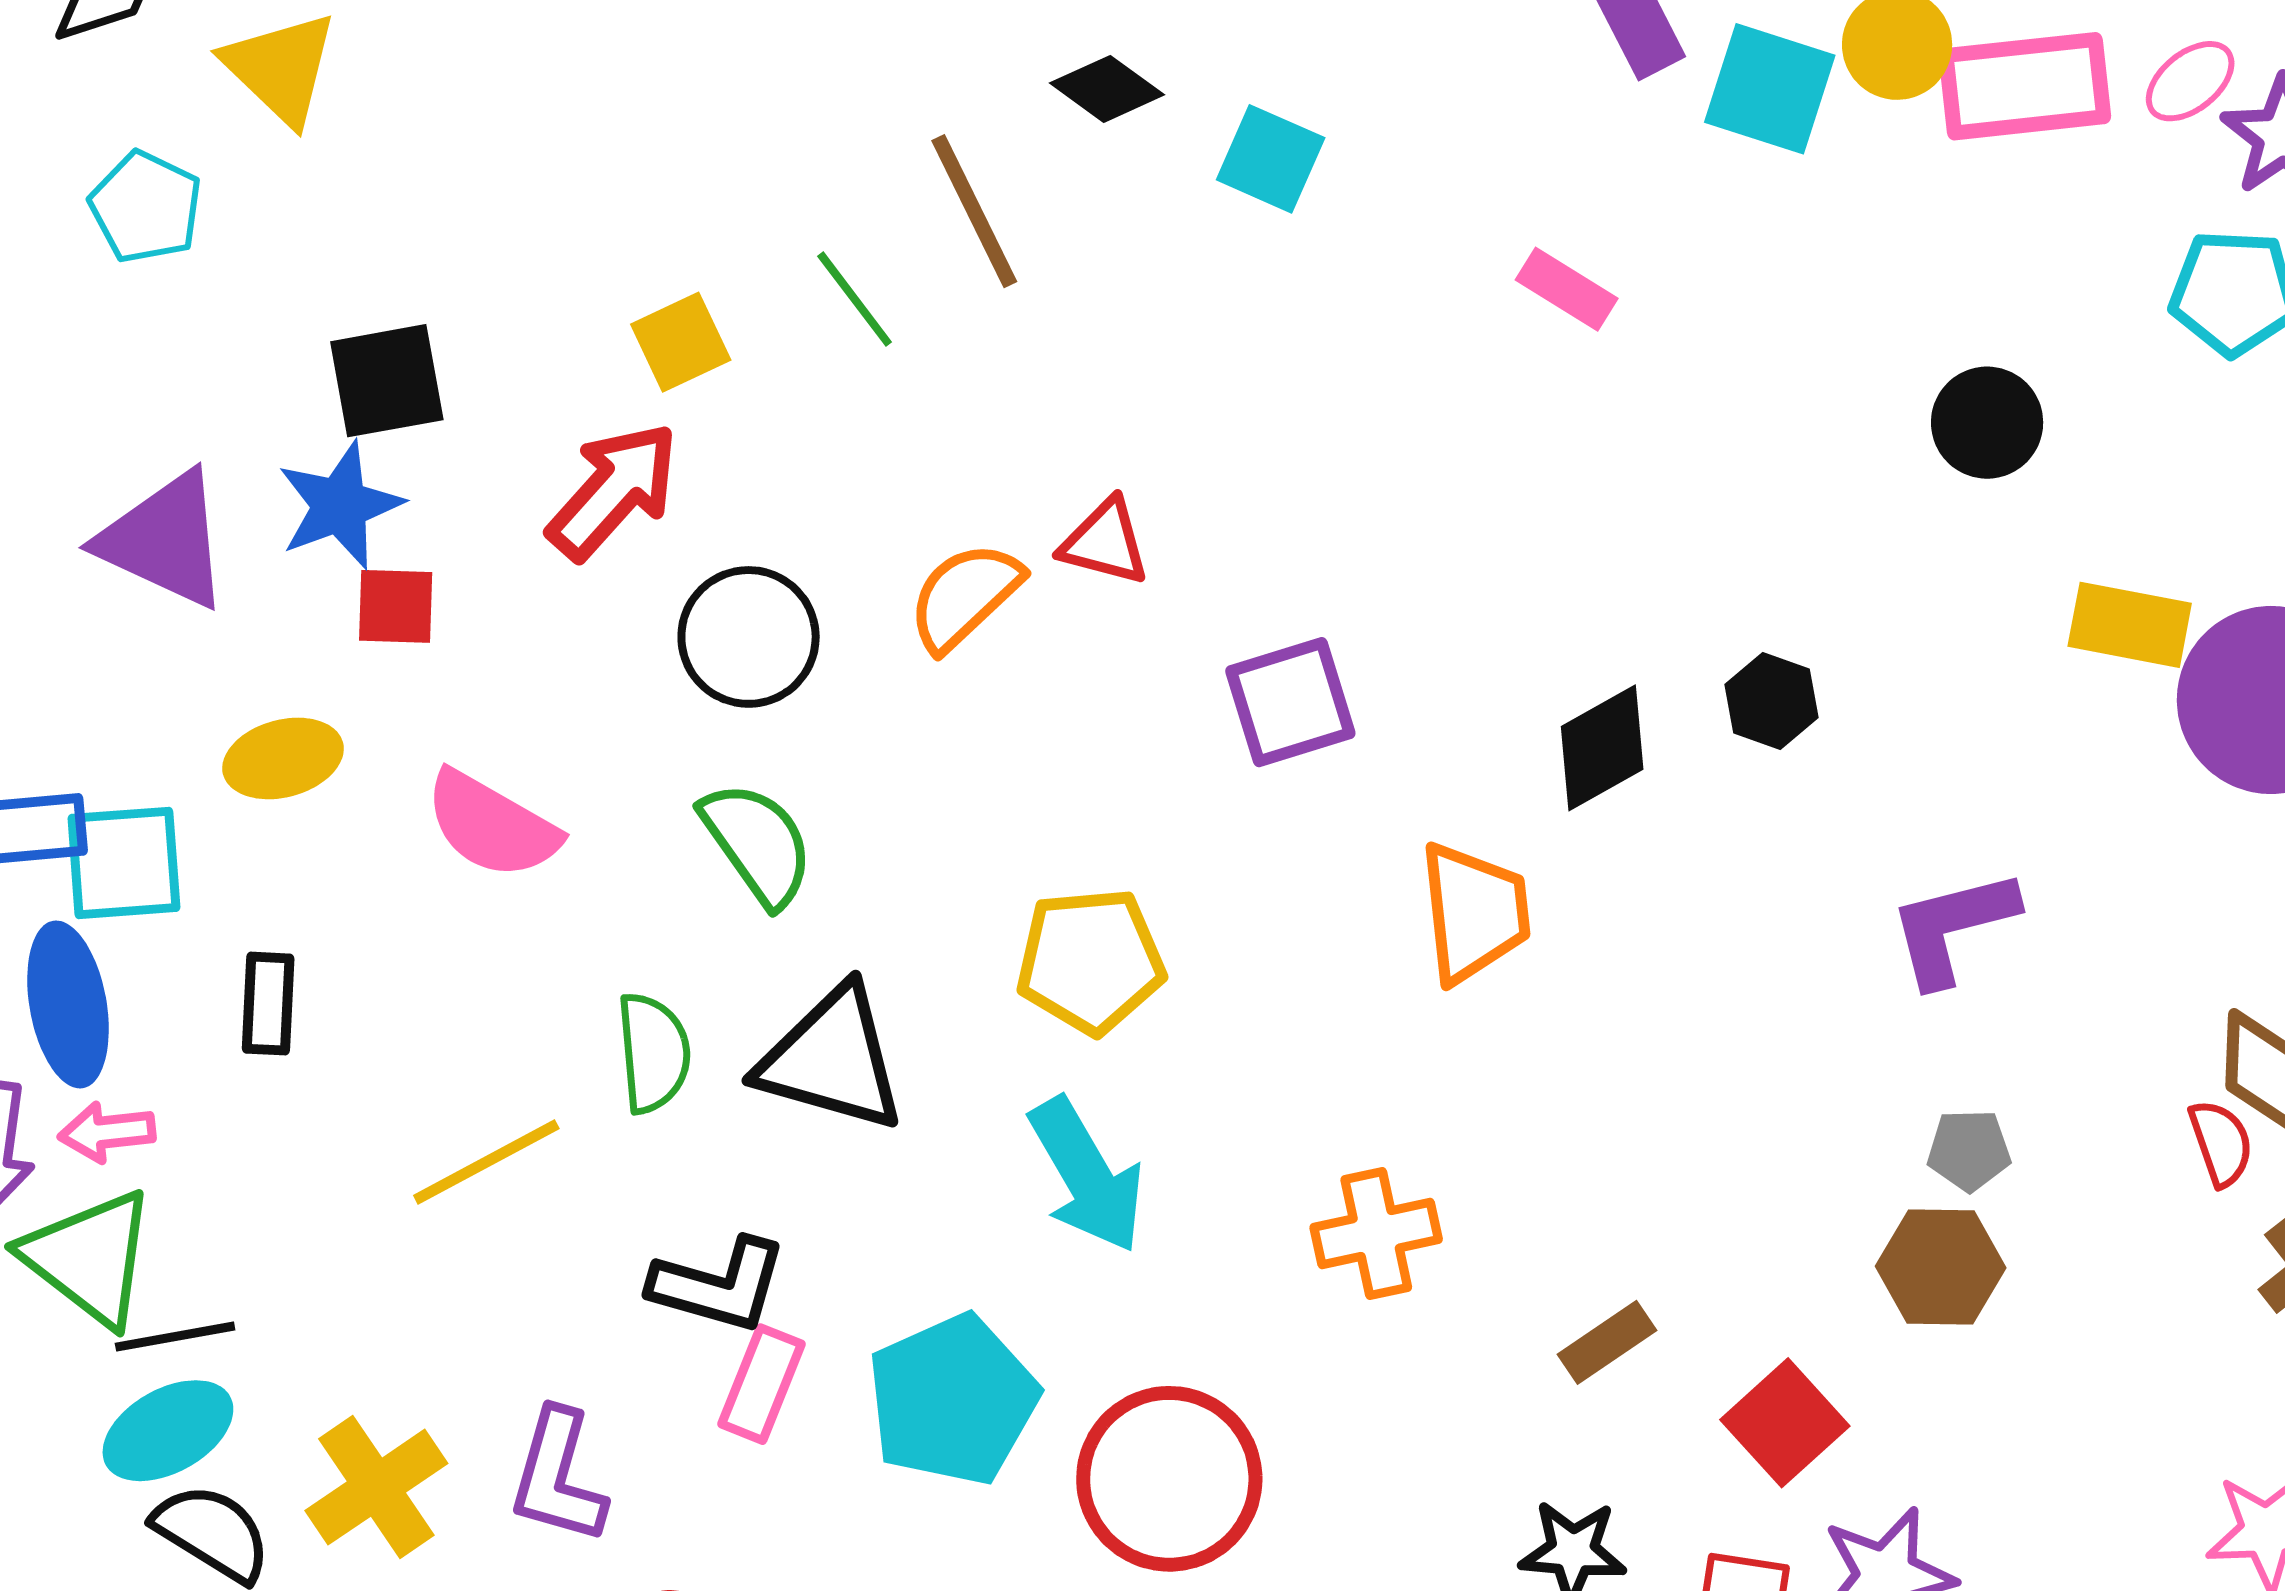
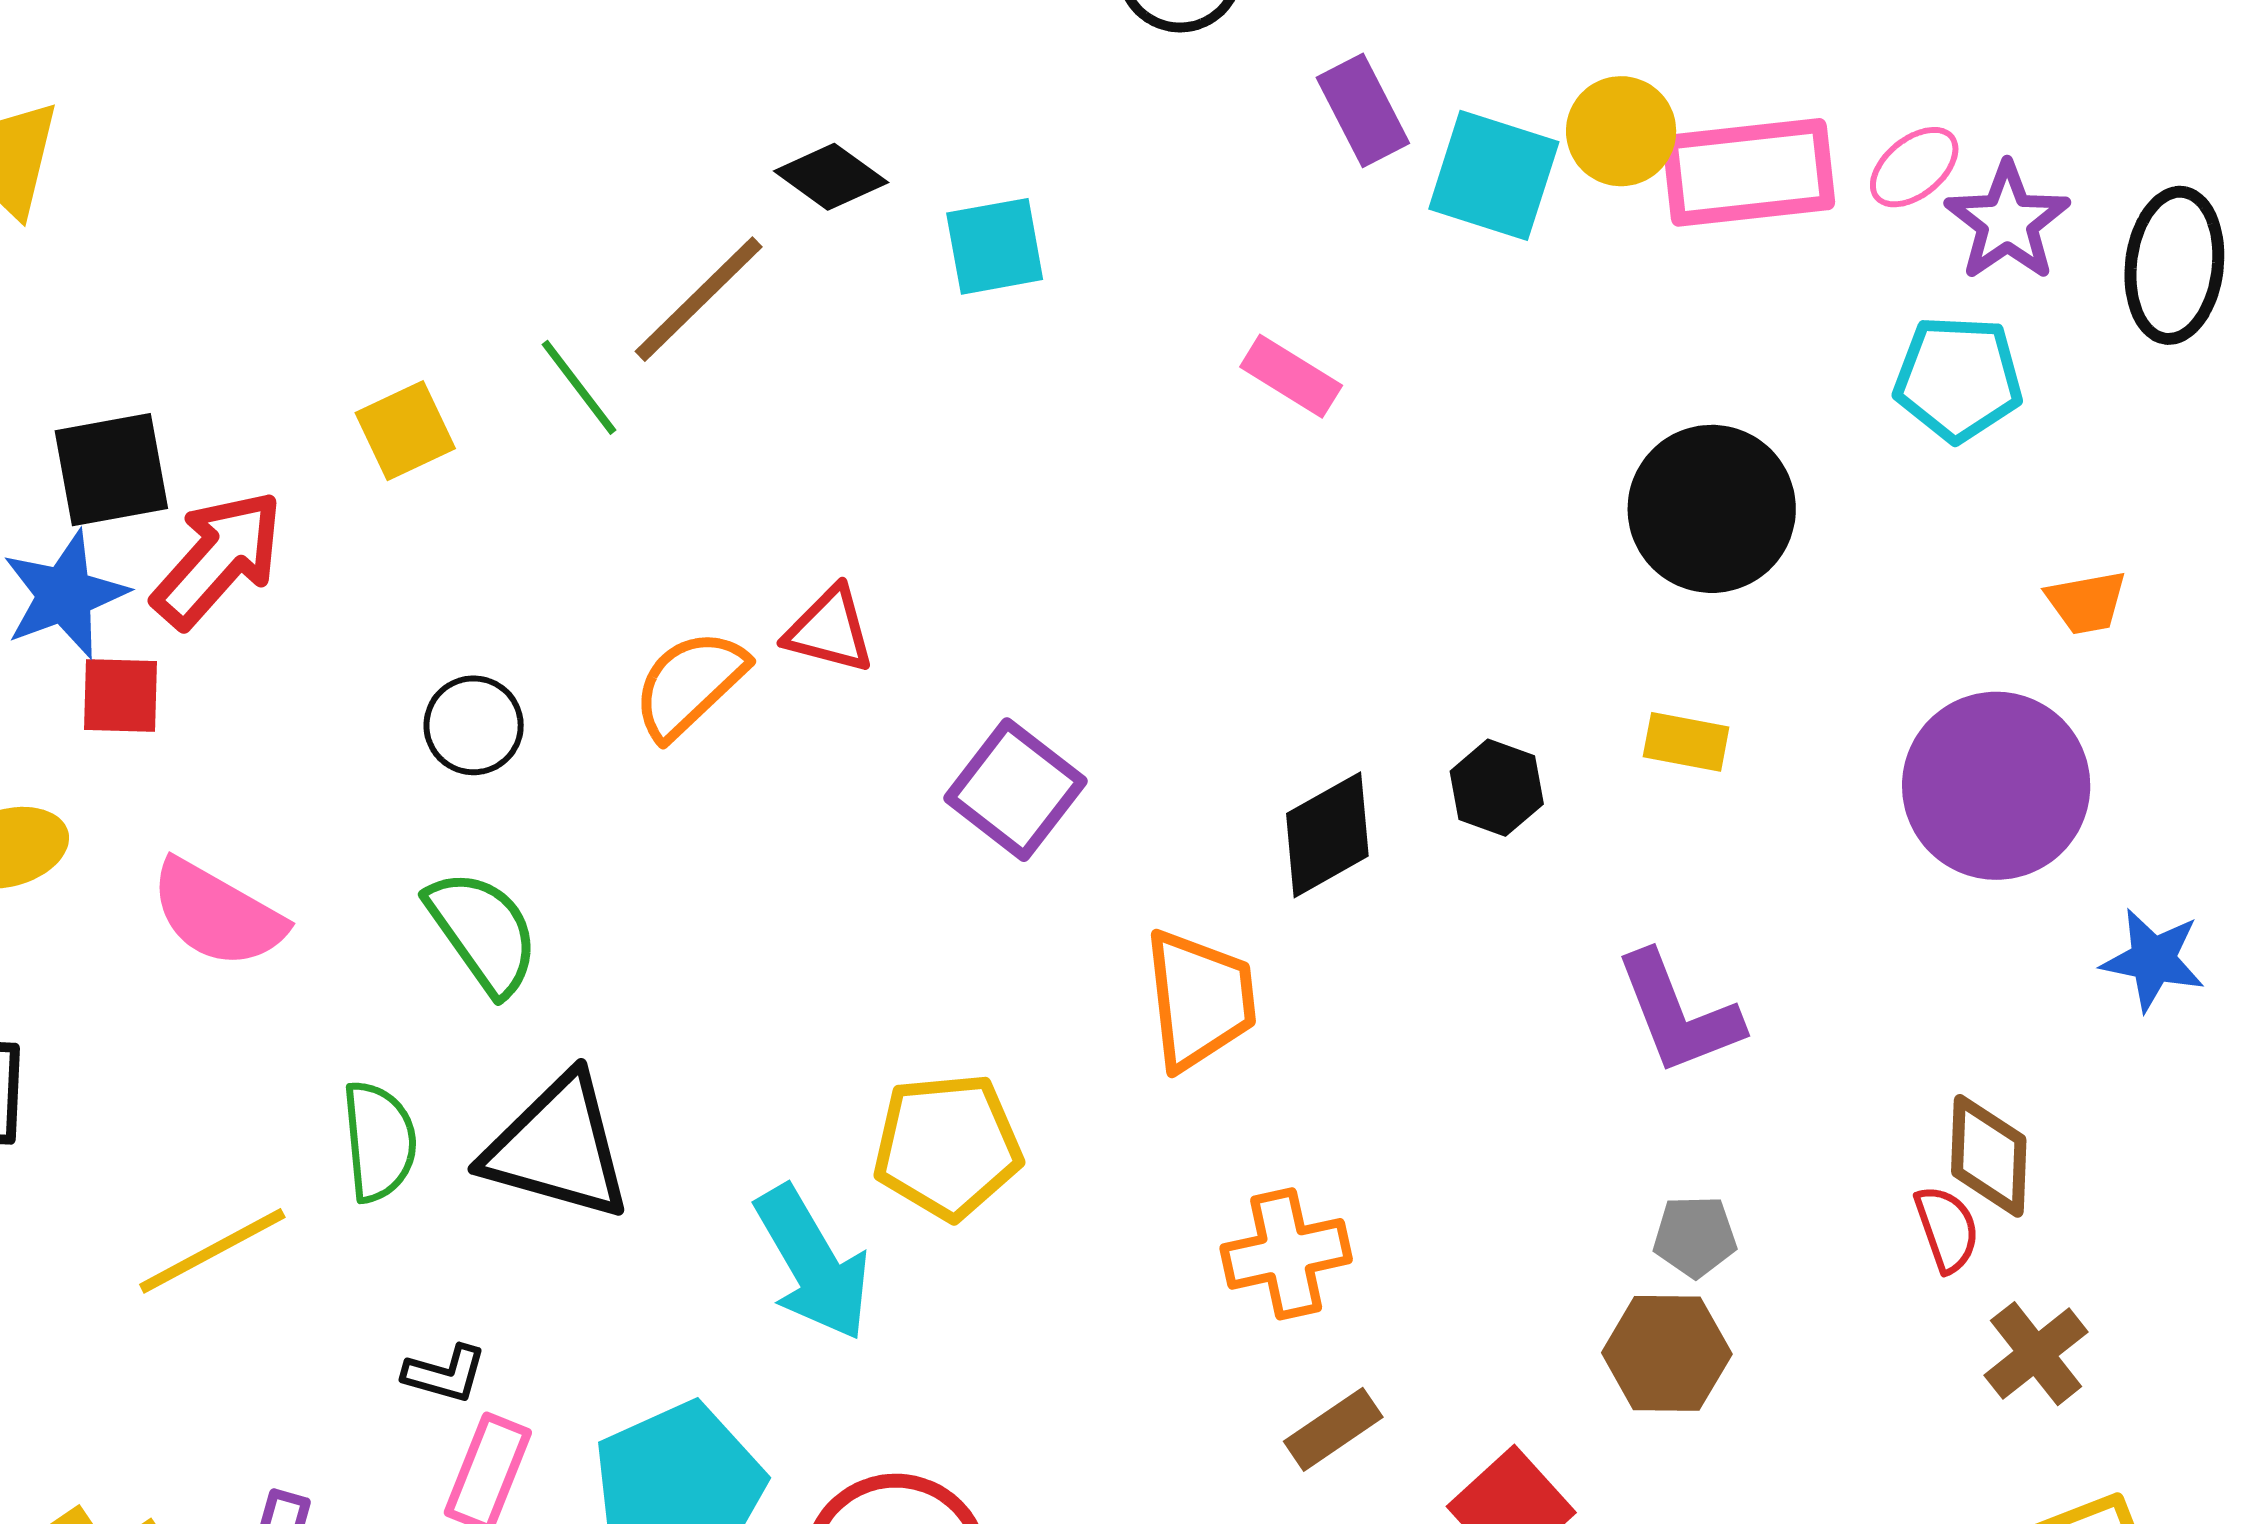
cyan square: (1271, 159) -> (995, 246), turned -34
brown line: (974, 211) -> (699, 299), turned 72
black circle: (1987, 423) -> (1712, 509), size x1.5
red arrow: (613, 491) -> (218, 559), moved
yellow rectangle: (2130, 625) -> (1686, 742), moved, size x0.7
black circle: (749, 637) -> (474, 725), size x0.7
purple square: (1290, 702) -> (1015, 790), turned -35
purple L-shape: (1953, 927) -> (1678, 1013), turned -97
yellow pentagon: (1090, 961) -> (947, 1146), moved
orange cross: (1376, 1233) -> (1286, 1254), moved
black L-shape: (719, 1285) -> (445, 1374), size x0.6

